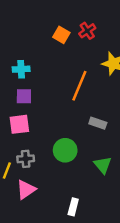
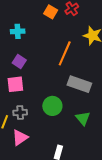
cyan cross: (21, 69) -> (18, 31), moved
purple square: (24, 96) -> (19, 61), turned 32
gray rectangle: (98, 123) -> (79, 84), size x1.6

